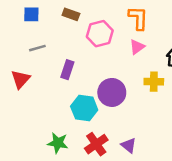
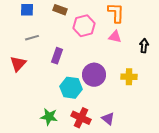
pink triangle: (137, 47) -> (115, 37), turned 48
yellow cross: (154, 82) -> (129, 77), moved
red cross: (96, 144) -> (81, 118), turned -30

